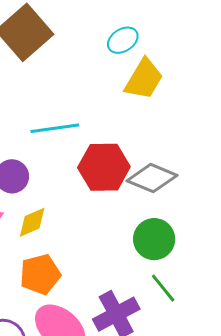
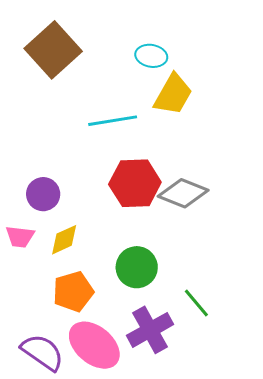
cyan ellipse: (123, 40) -> (151, 56), turned 44
cyan line: (55, 128) -> (113, 121), moved
green circle: (154, 239) -> (137, 267), moved

